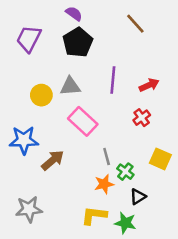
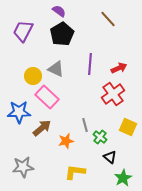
gray triangle: (70, 86) -> (56, 69), turned 30
red cross: (142, 118) -> (113, 94), size x1.6
pink rectangle: (83, 121) -> (47, 97), moved
orange star: (104, 184) -> (66, 141), moved
black triangle: (138, 197) -> (110, 157), turned -48
green star: (125, 223) -> (123, 178), moved, turned 30

